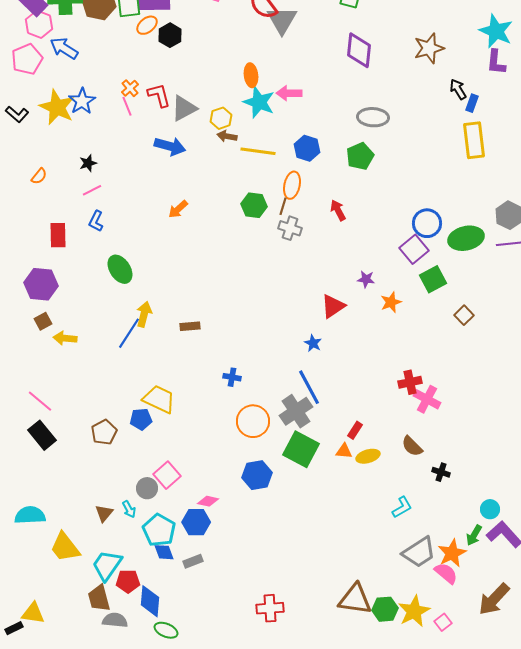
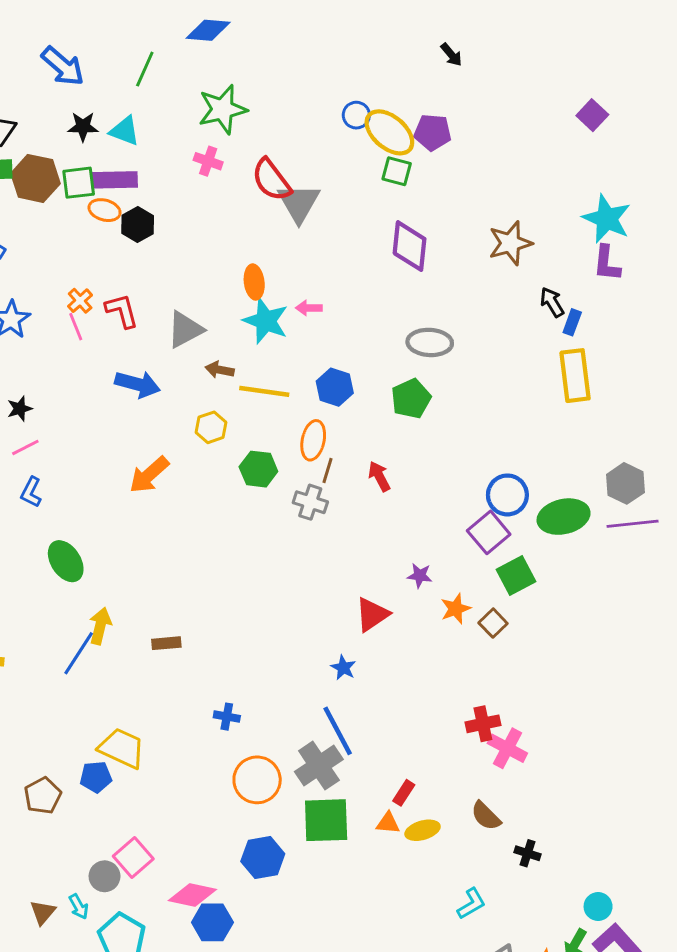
orange ellipse: (147, 25) -> (105, 210), turned 55
pink arrow: (289, 93) -> (309, 308), size x0.7
gray triangle: (184, 108) -> (185, 330), moved
yellow hexagon: (221, 118) -> (211, 427), moved
brown line: (283, 206) -> (328, 471), moved
orange arrow: (178, 209) -> (149, 475), size x1.4
brown square: (464, 315) -> (493, 623), moved
green square: (301, 449) -> (326, 820), turned -30
pink diamond: (208, 501) -> (192, 895), size x1.5
blue hexagon: (196, 522) -> (212, 922), moved

